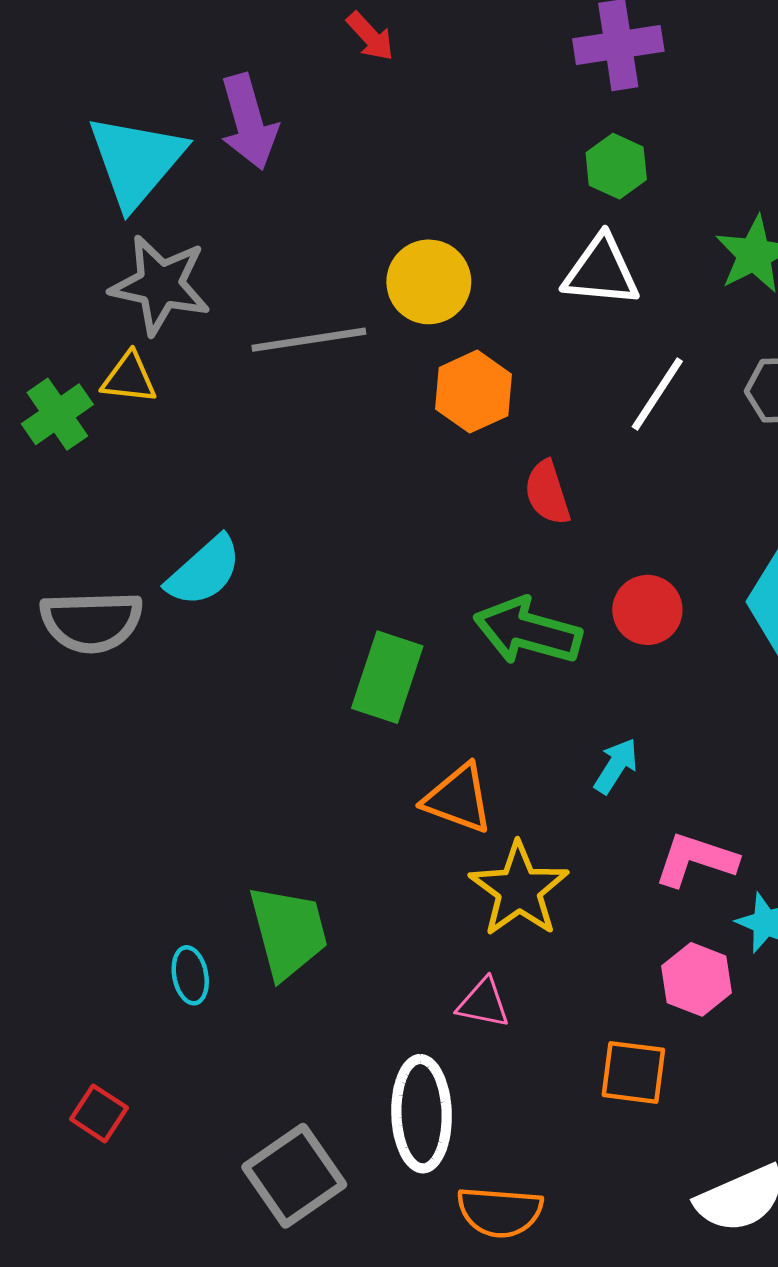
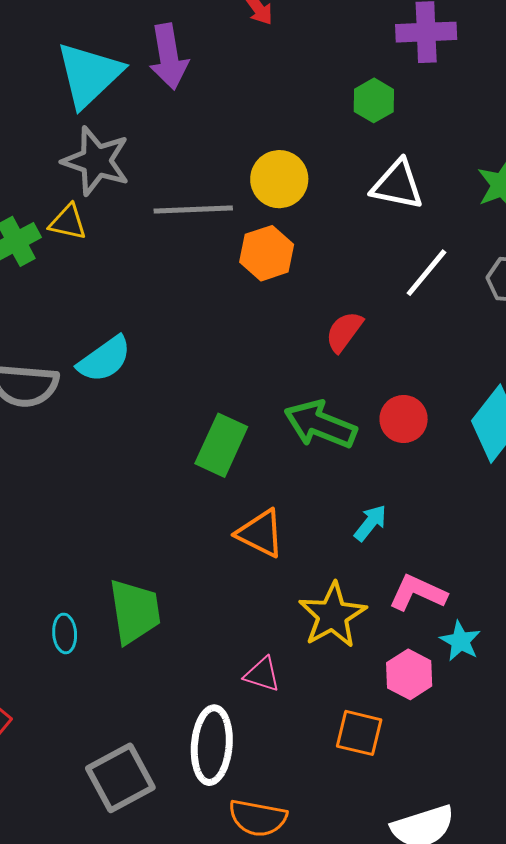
green hexagon: (616, 166) -> (374, 100), moved
orange hexagon: (473, 392) -> (267, 253), moved
red semicircle: (547, 493) -> (344, 332), turned 48
yellow star: (519, 889) -> (332, 615), moved

